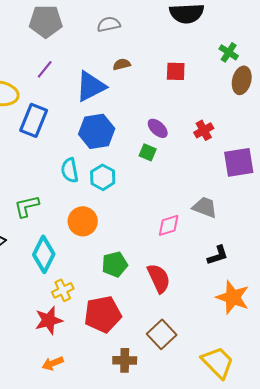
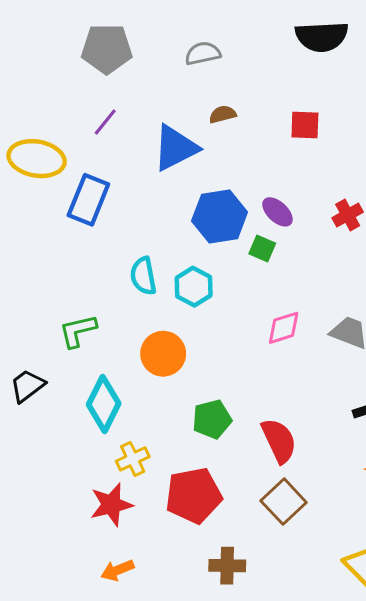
blue hexagon: (97, 131) -> (220, 216), moved
pink diamond: (169, 225) -> (284, 328), moved
brown square: (162, 334) -> (284, 502), moved

